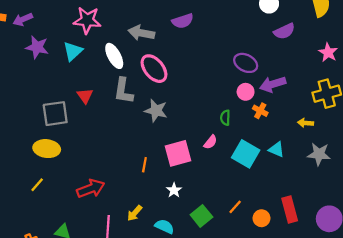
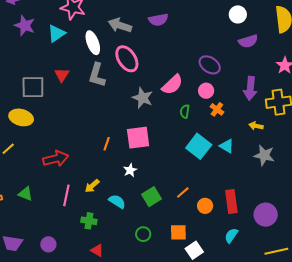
purple arrow: (273, 84) -> (250, 88), moved, turned -75
gray star: (156, 111) -> (143, 98), moved
pink semicircle: (210, 142) -> (172, 85), moved, size x1.6

